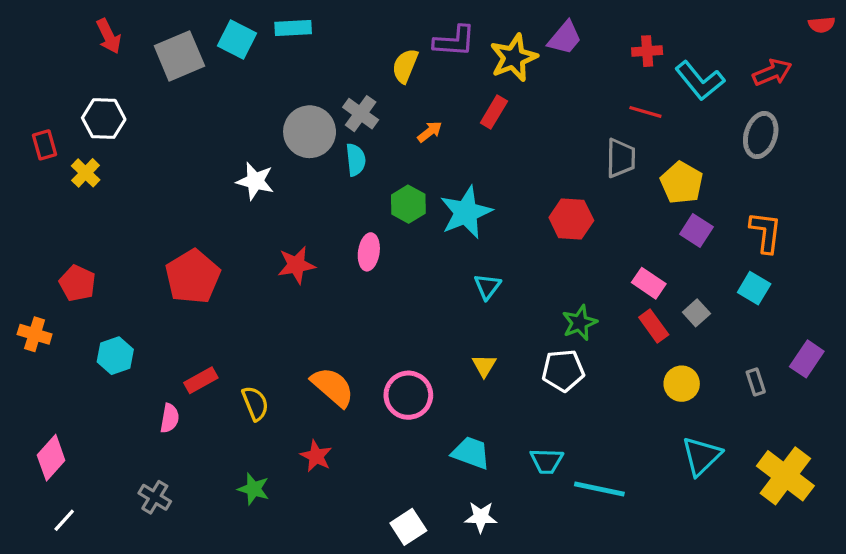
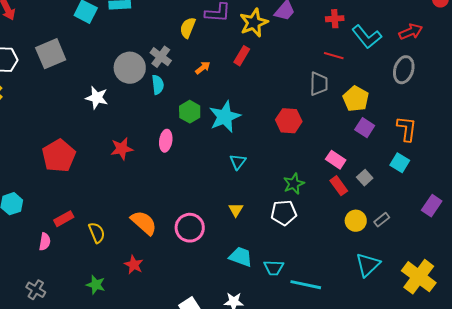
gray square: (179, 56) -> (51, 54), moved
gray rectangle: (756, 382) -> (382, 220), moved, turned 70
cyan trapezoid: (471, 453) -> (241, 257), moved

